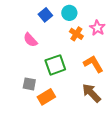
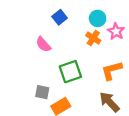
cyan circle: (69, 13) -> (98, 18), moved
orange L-shape: (93, 64) -> (112, 70), turned -75

